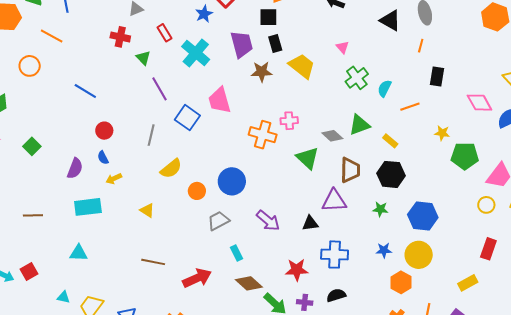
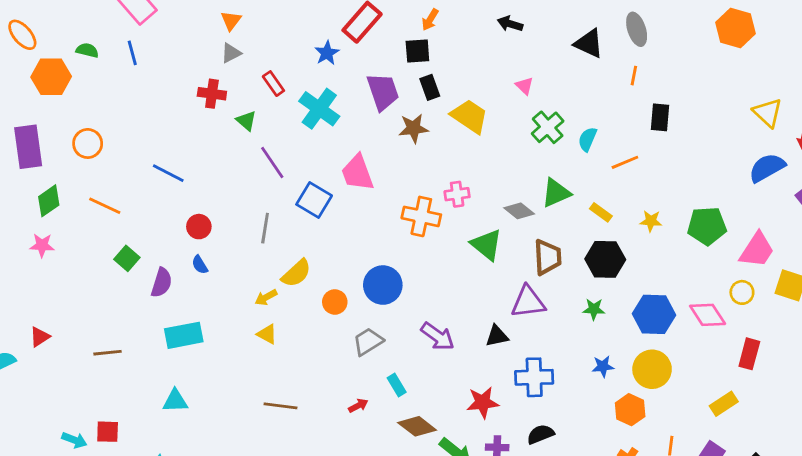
orange line: (52, 36) -> (105, 206), moved
pink diamond: (479, 103) -> (708, 315), moved
yellow star: (442, 133) -> (651, 221), moved
green square: (32, 146) -> (127, 258), moved
yellow arrow: (114, 179) -> (266, 297), moved
red square: (29, 271) -> (108, 432), turned 36
red arrow: (197, 278) -> (358, 406), moved, size x0.5

